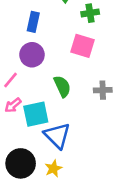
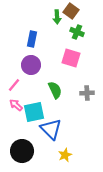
green cross: (90, 13) -> (77, 32), turned 32
pink arrow: (13, 105) -> (16, 105), turned 80
yellow star: (53, 168) -> (65, 155), moved

